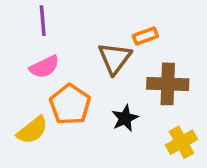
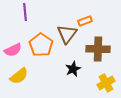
pink semicircle: (44, 67) -> (13, 50), moved
orange pentagon: (70, 105) -> (41, 45), moved

